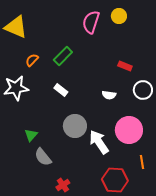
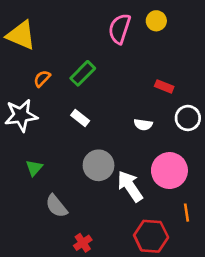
green triangle: (31, 135) -> (34, 168), moved

